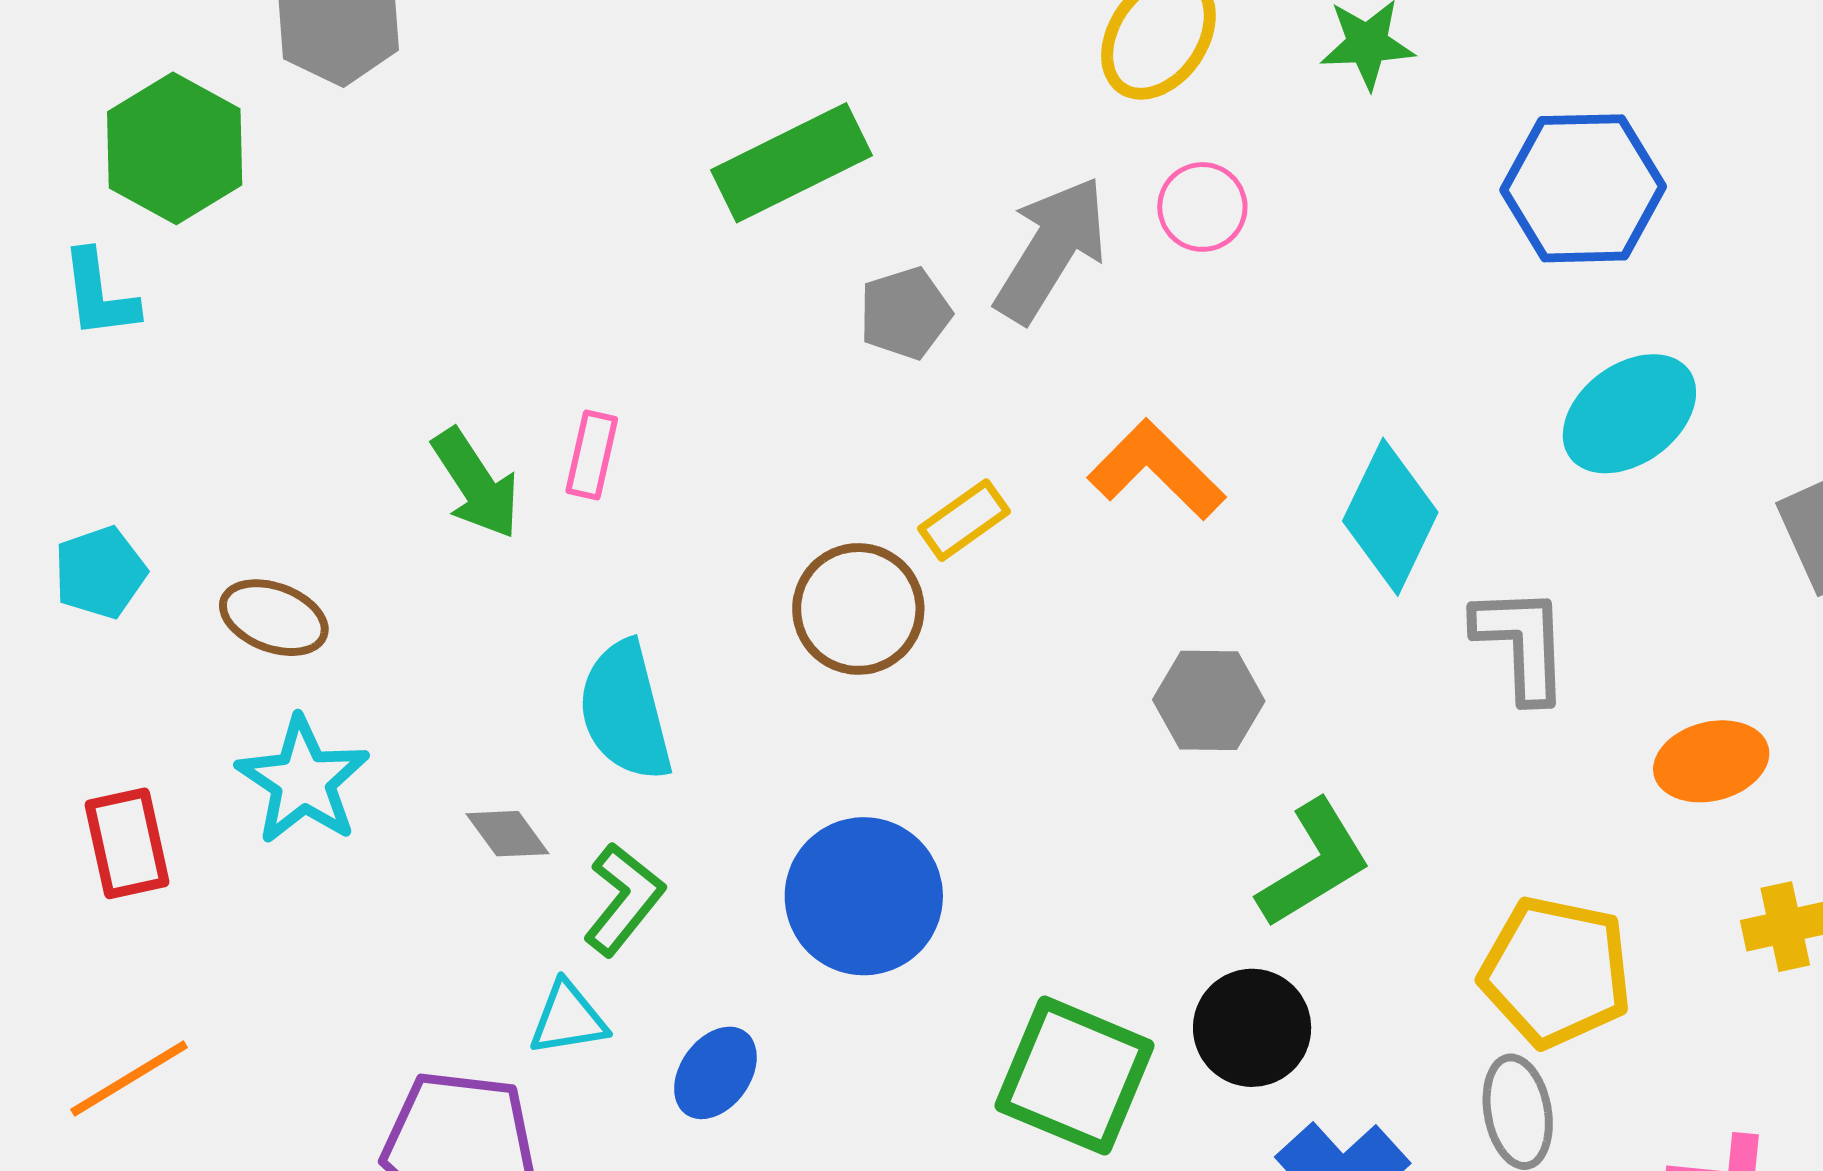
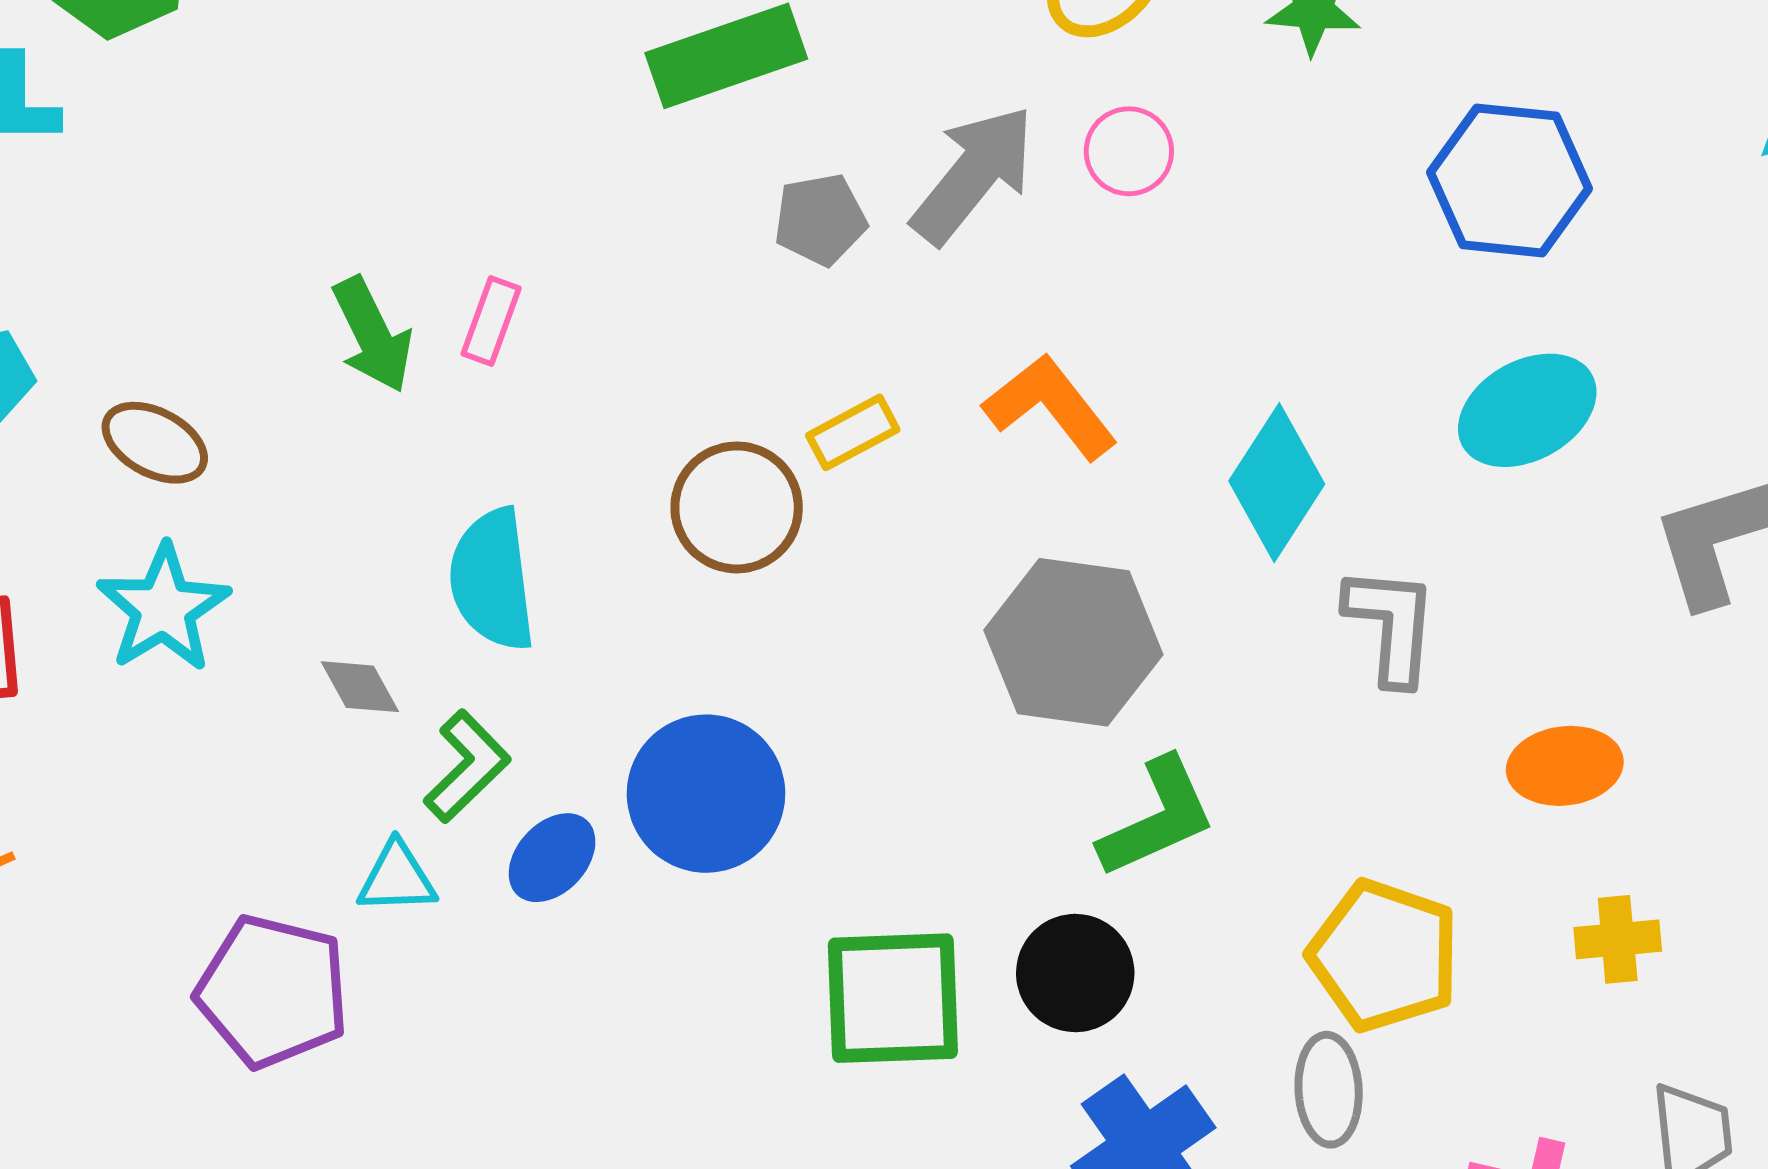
gray hexagon: (1209, 700) -> (1073, 642), size x1.6
blue ellipse: (715, 1073) -> (552, 858), moved
green square: (1075, 1076) -> (893, 998), turned -32

